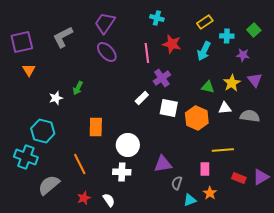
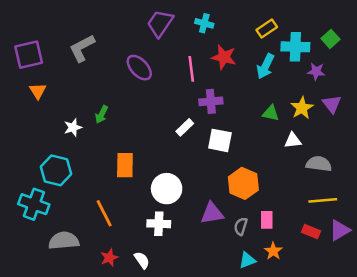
purple trapezoid: (105, 23) -> (160, 23), moved
cyan cross: (227, 36) -> (295, 47), size x1.5
purple cross: (162, 78) -> (211, 101), turned 30
gray semicircle: (250, 116) -> (319, 164), moved
orange hexagon: (197, 118) -> (243, 183), moved
yellow line: (223, 150) -> (323, 200), moved
gray semicircle: (177, 183) -> (241, 226), moved
gray semicircle: (49, 185) -> (64, 241), turned 35

